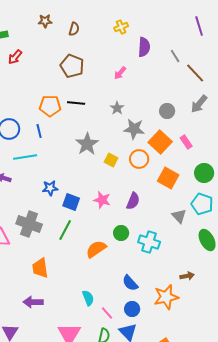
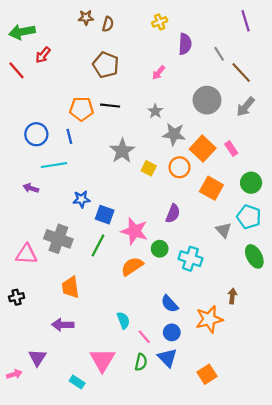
brown star: (45, 21) -> (86, 18), moved
gray circle: (167, 111) -> (207, 100), moved, size x1.6
pink star: (102, 200) -> (134, 231), moved, size x1.4
brown arrow: (187, 276) -> (232, 296), turned -72

